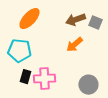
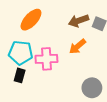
black rectangle: (25, 77) -> (20, 75), moved
pink cross: (44, 79) -> (46, 59), moved

